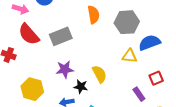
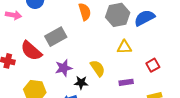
red semicircle: (29, 34) -> (31, 51), moved
blue semicircle: (149, 43) -> (144, 18), moved
purple rectangle: (139, 94) -> (126, 82), moved, turned -56

